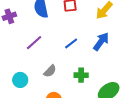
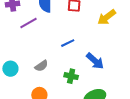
blue arrow: (101, 42) -> (95, 61), moved, turned 84
purple line: (34, 43) -> (28, 23), moved

